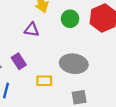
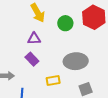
purple rectangle: (19, 61) -> (32, 59), moved

